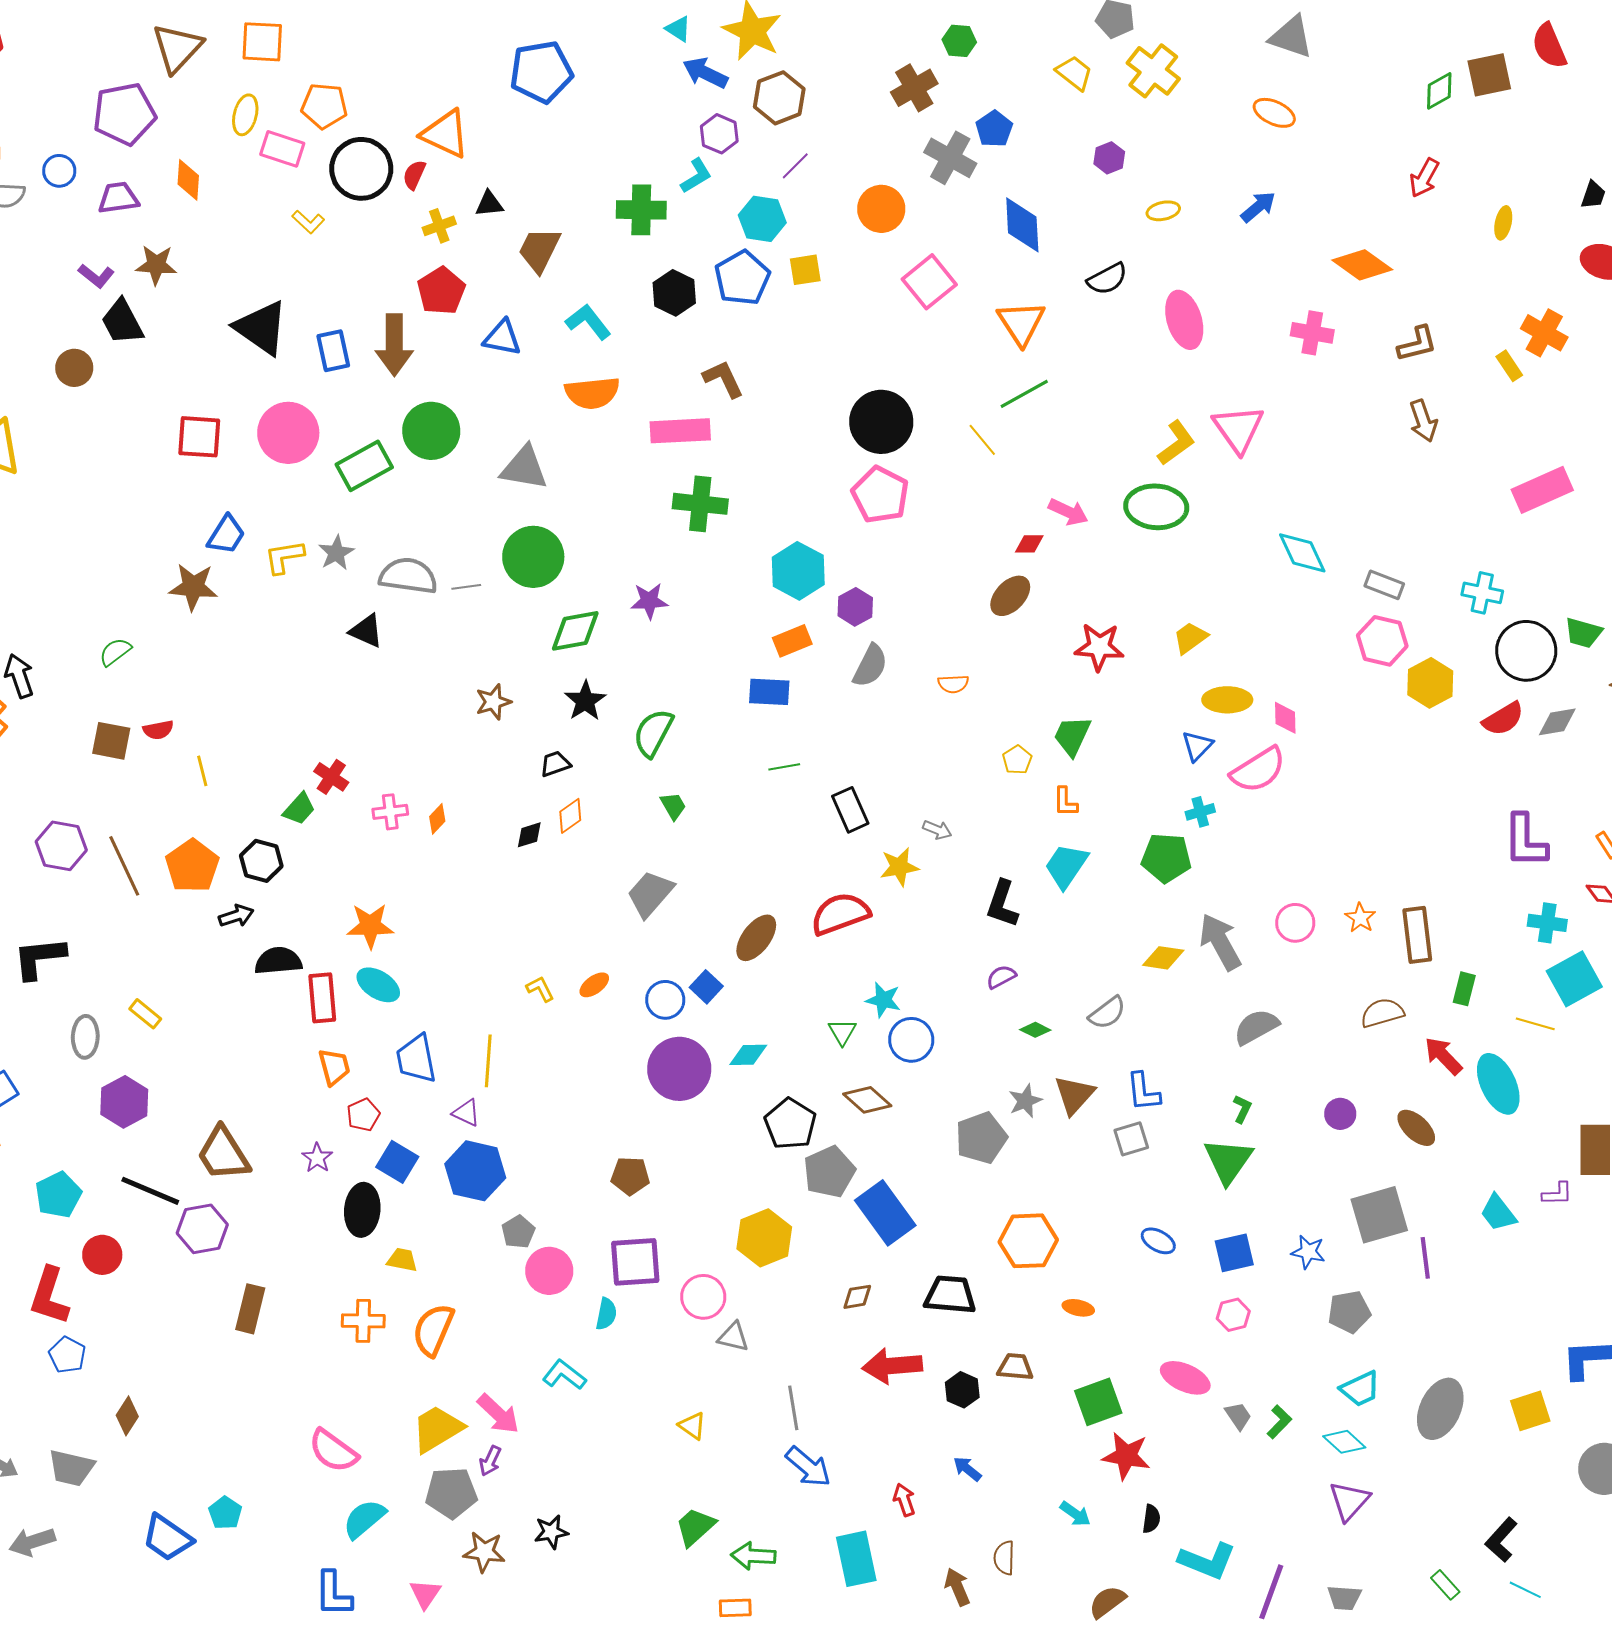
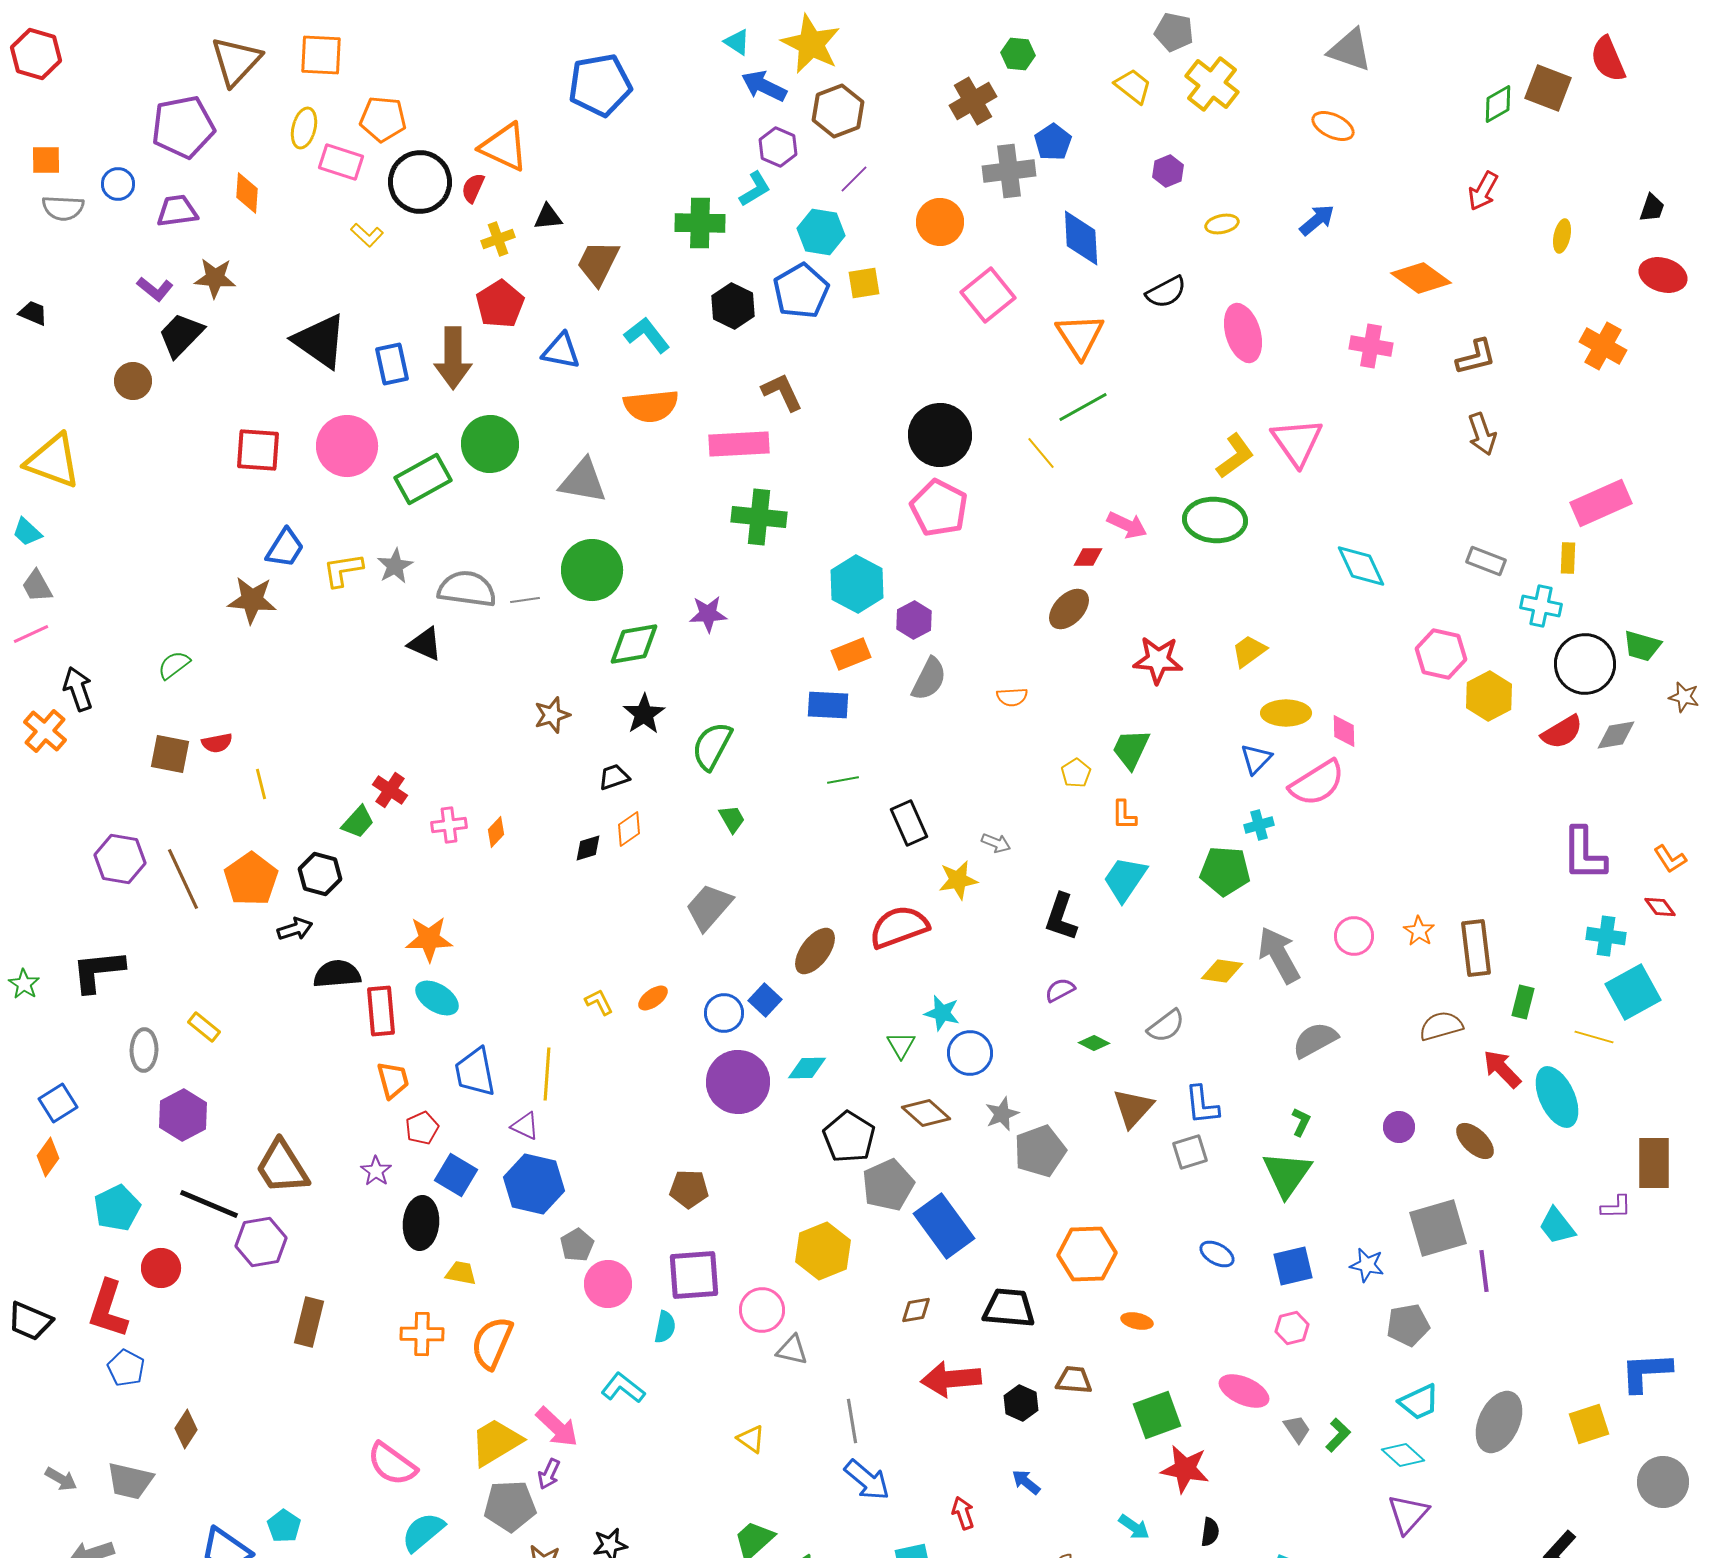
brown square: (1489, 75) -> (1548, 88), turned 33
gray cross: (950, 158) -> (1009, 171), turned -36
black trapezoid: (122, 322) -> (181, 335), turned 72
yellow rectangle: (1509, 366) -> (1568, 558), moved, turned 36
gray rectangle: (1384, 585) -> (1486, 561), moved
gray star: (1025, 1101) -> (1002, 1114), moved

